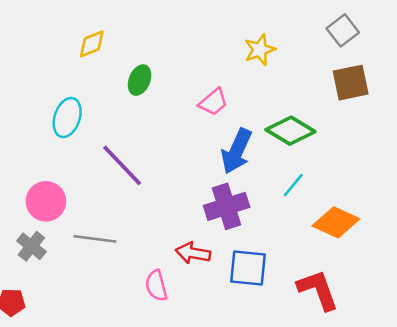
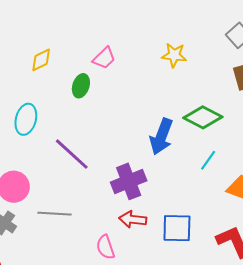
yellow star: (260, 50) -> (174, 55), turned 30
pink trapezoid: (213, 102) -> (104, 58), moved
purple cross: (227, 206) -> (129, 181), moved

